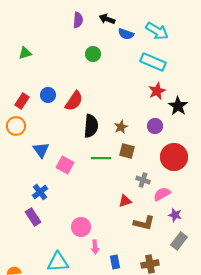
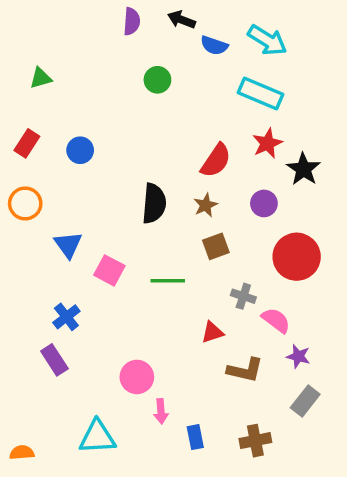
red rectangle: (22, 101) -> (27, 143), moved
red semicircle: (74, 101) -> (216, 161), moved
brown square: (127, 151) -> (216, 246), turned -35
green line: (101, 158) -> (168, 281), moved
pink semicircle: (162, 194) -> (276, 320), turned 66

